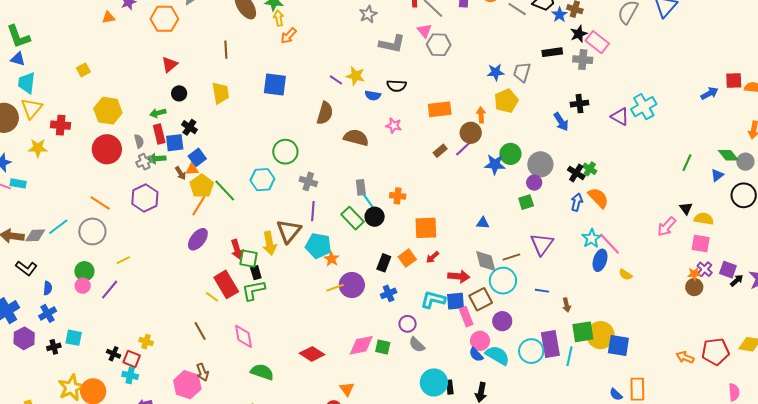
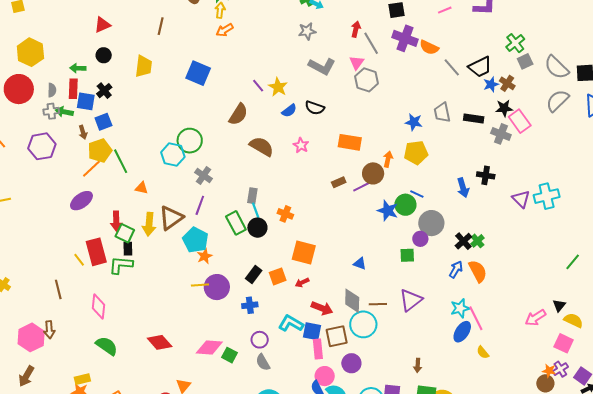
gray trapezoid: (522, 72) -> (442, 113), moved, turned -45
blue semicircle: (373, 95) -> (289, 111), turned -63
orange triangle: (192, 169) -> (141, 188), moved
cyan hexagon: (262, 180) -> (173, 155), moved
blue line: (542, 291) -> (417, 194), moved

